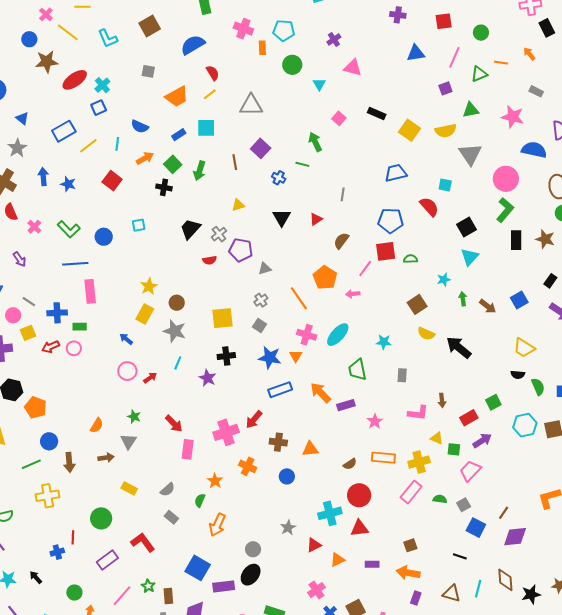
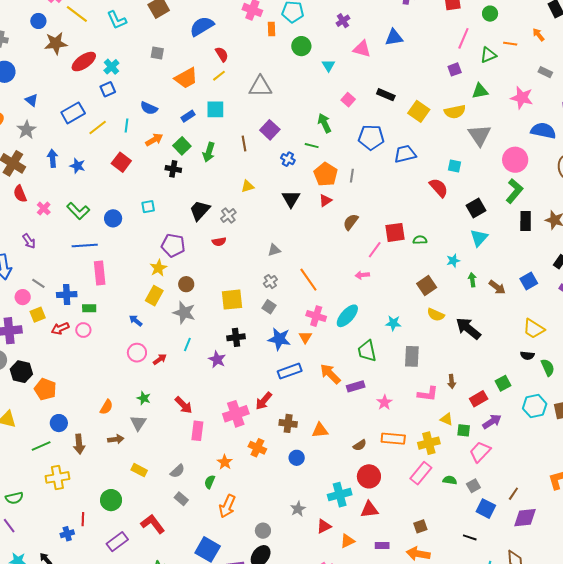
blue triangle: (416, 53) -> (394, 38), moved
blue pentagon: (391, 221) -> (371, 137), moved
purple pentagon: (241, 250) -> (173, 245), moved
orange pentagon: (325, 278) -> (326, 174), moved
gray rectangle: (402, 375) -> (412, 356), size x1.5

